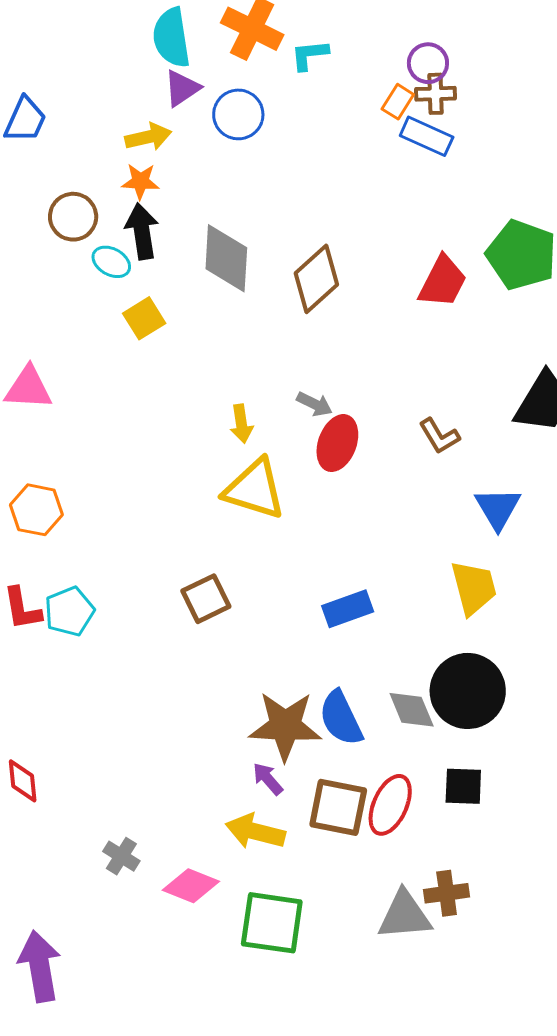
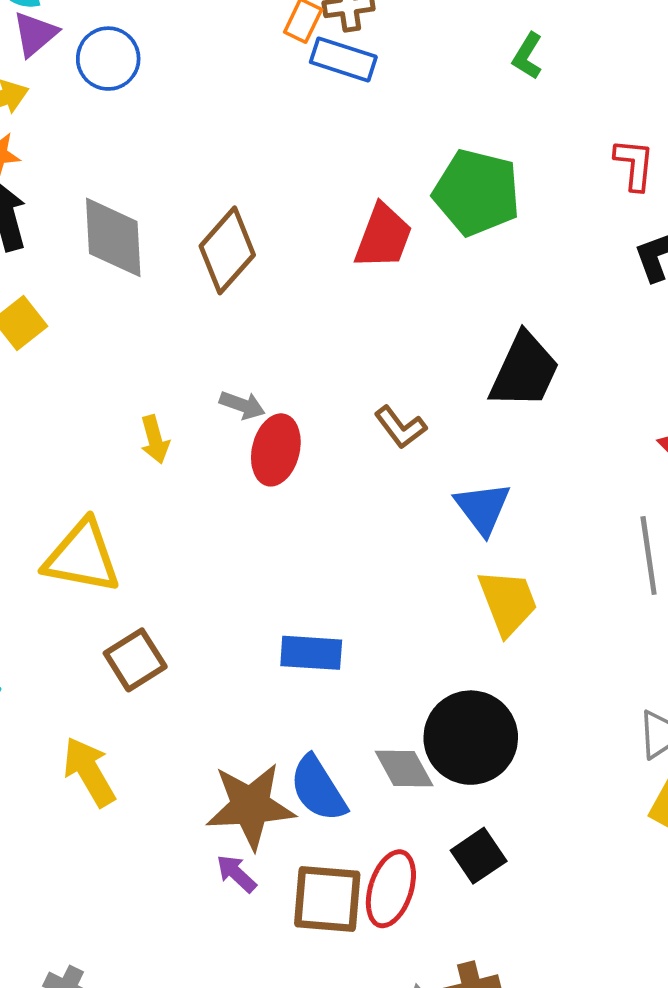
yellow triangle: (255, 489) -> (82, 557), moved
yellow trapezoid: (474, 588) -> (508, 602), moved
blue rectangle: (348, 609) -> (311, 653), turned 30
black square: (463, 786) -> (479, 856), turned -30
yellow arrow: (255, 832) -> (89, 772), moved, turned 52

